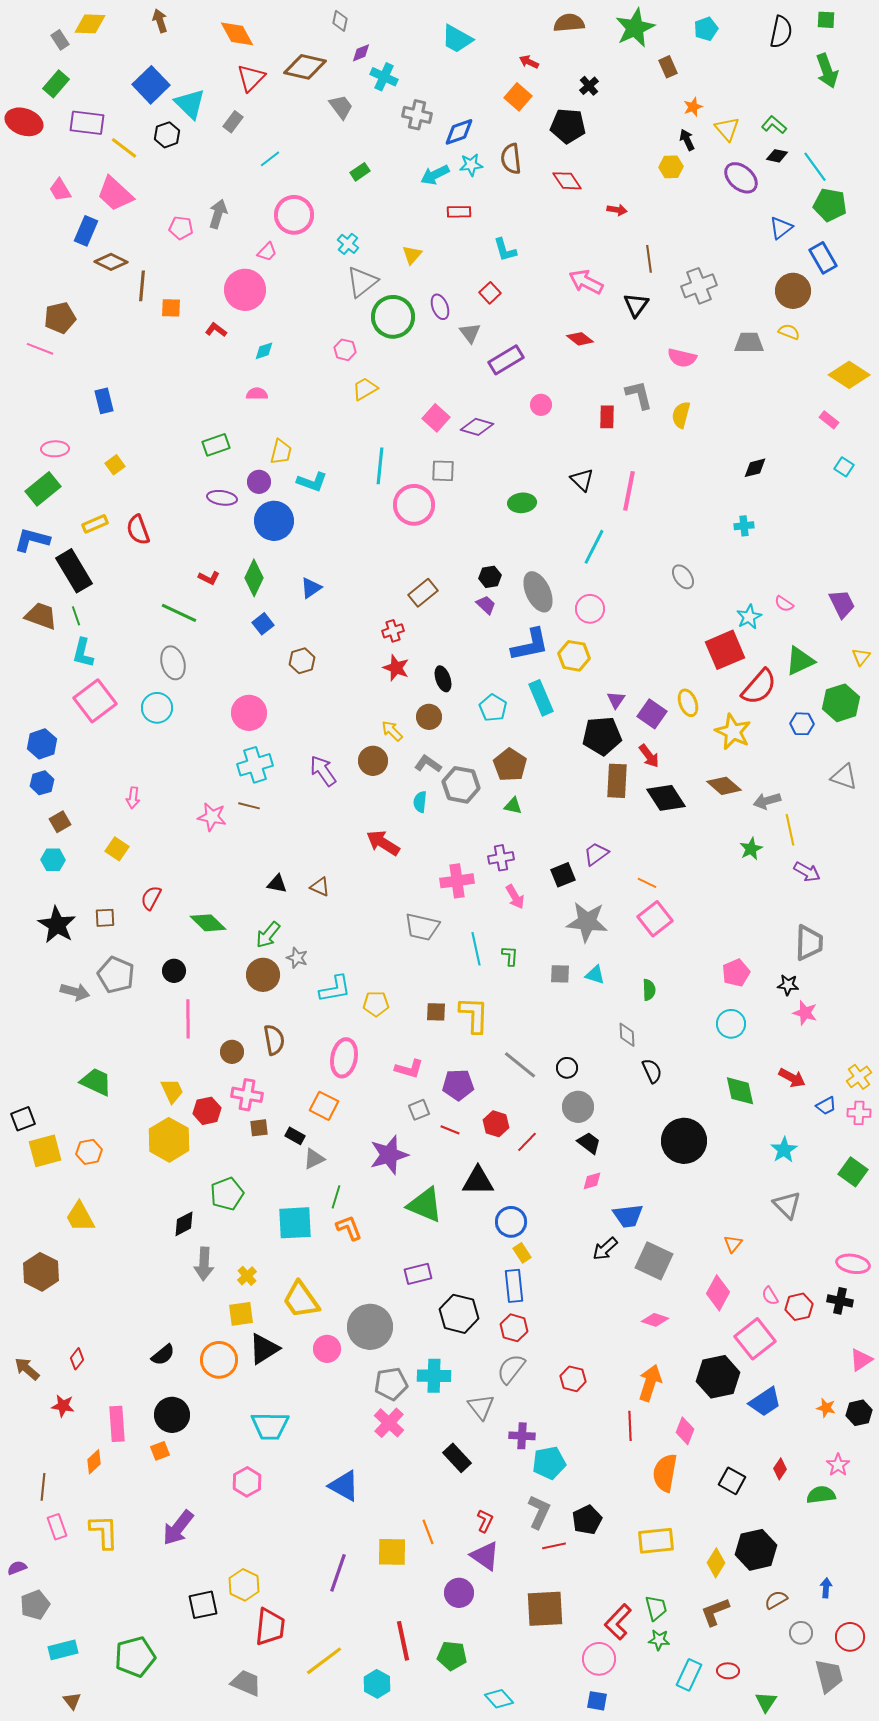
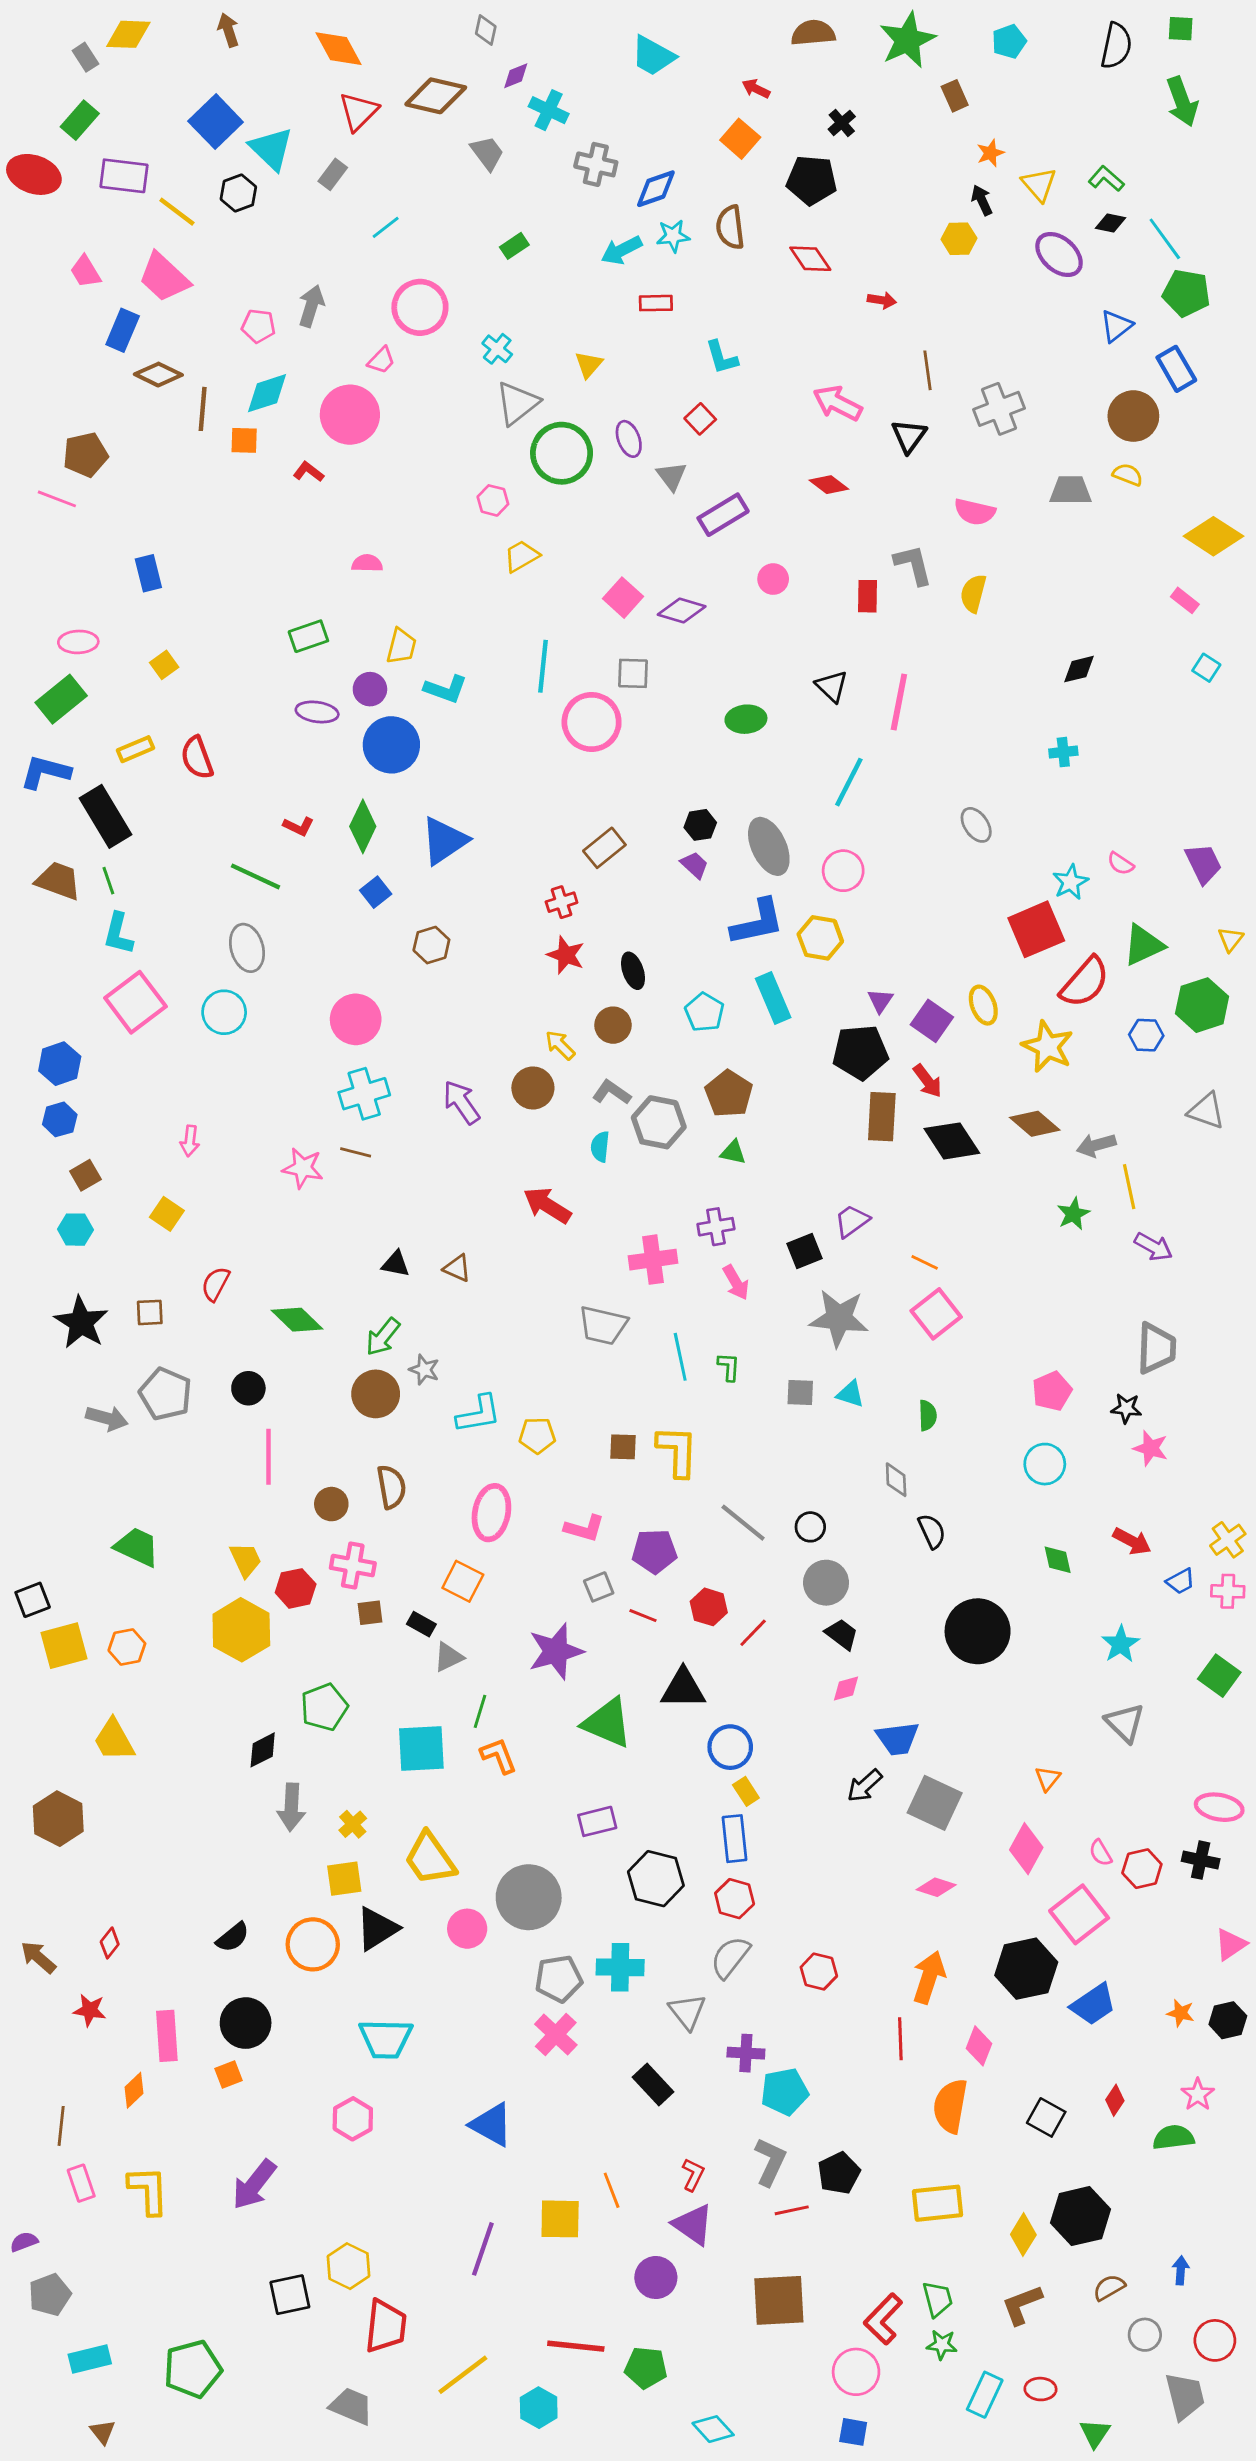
cyan diamond: (264, 351) -> (267, 393), moved, size x1.6
blue triangle: (311, 588) -> (444, 841), size x1.6
green diamond: (740, 1091) -> (1058, 1560), size x0.7
red line: (403, 1641) -> (576, 2346), turned -72

